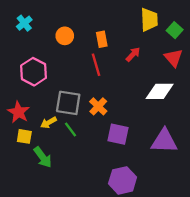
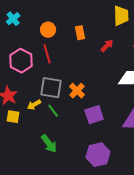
red line: (96, 65) -> (47, 54), moved
purple square: (118, 134) -> (94, 115), turned -30
green arrow: (43, 157) -> (49, 144), moved

